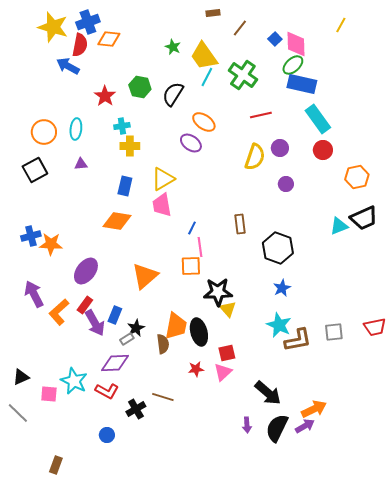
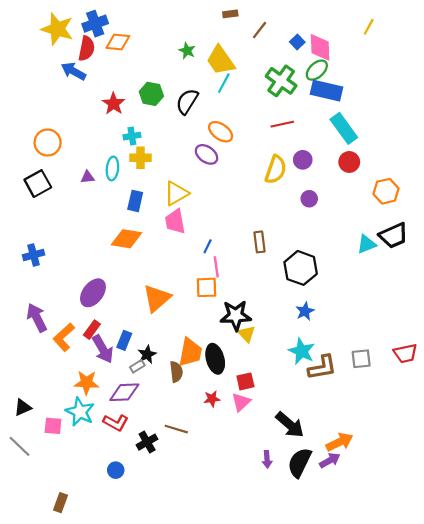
green cross: (243, 75) -> (281, 81), moved
cyan ellipse: (76, 129) -> (112, 168), moved
orange star: (51, 244) -> (86, 383), moved

